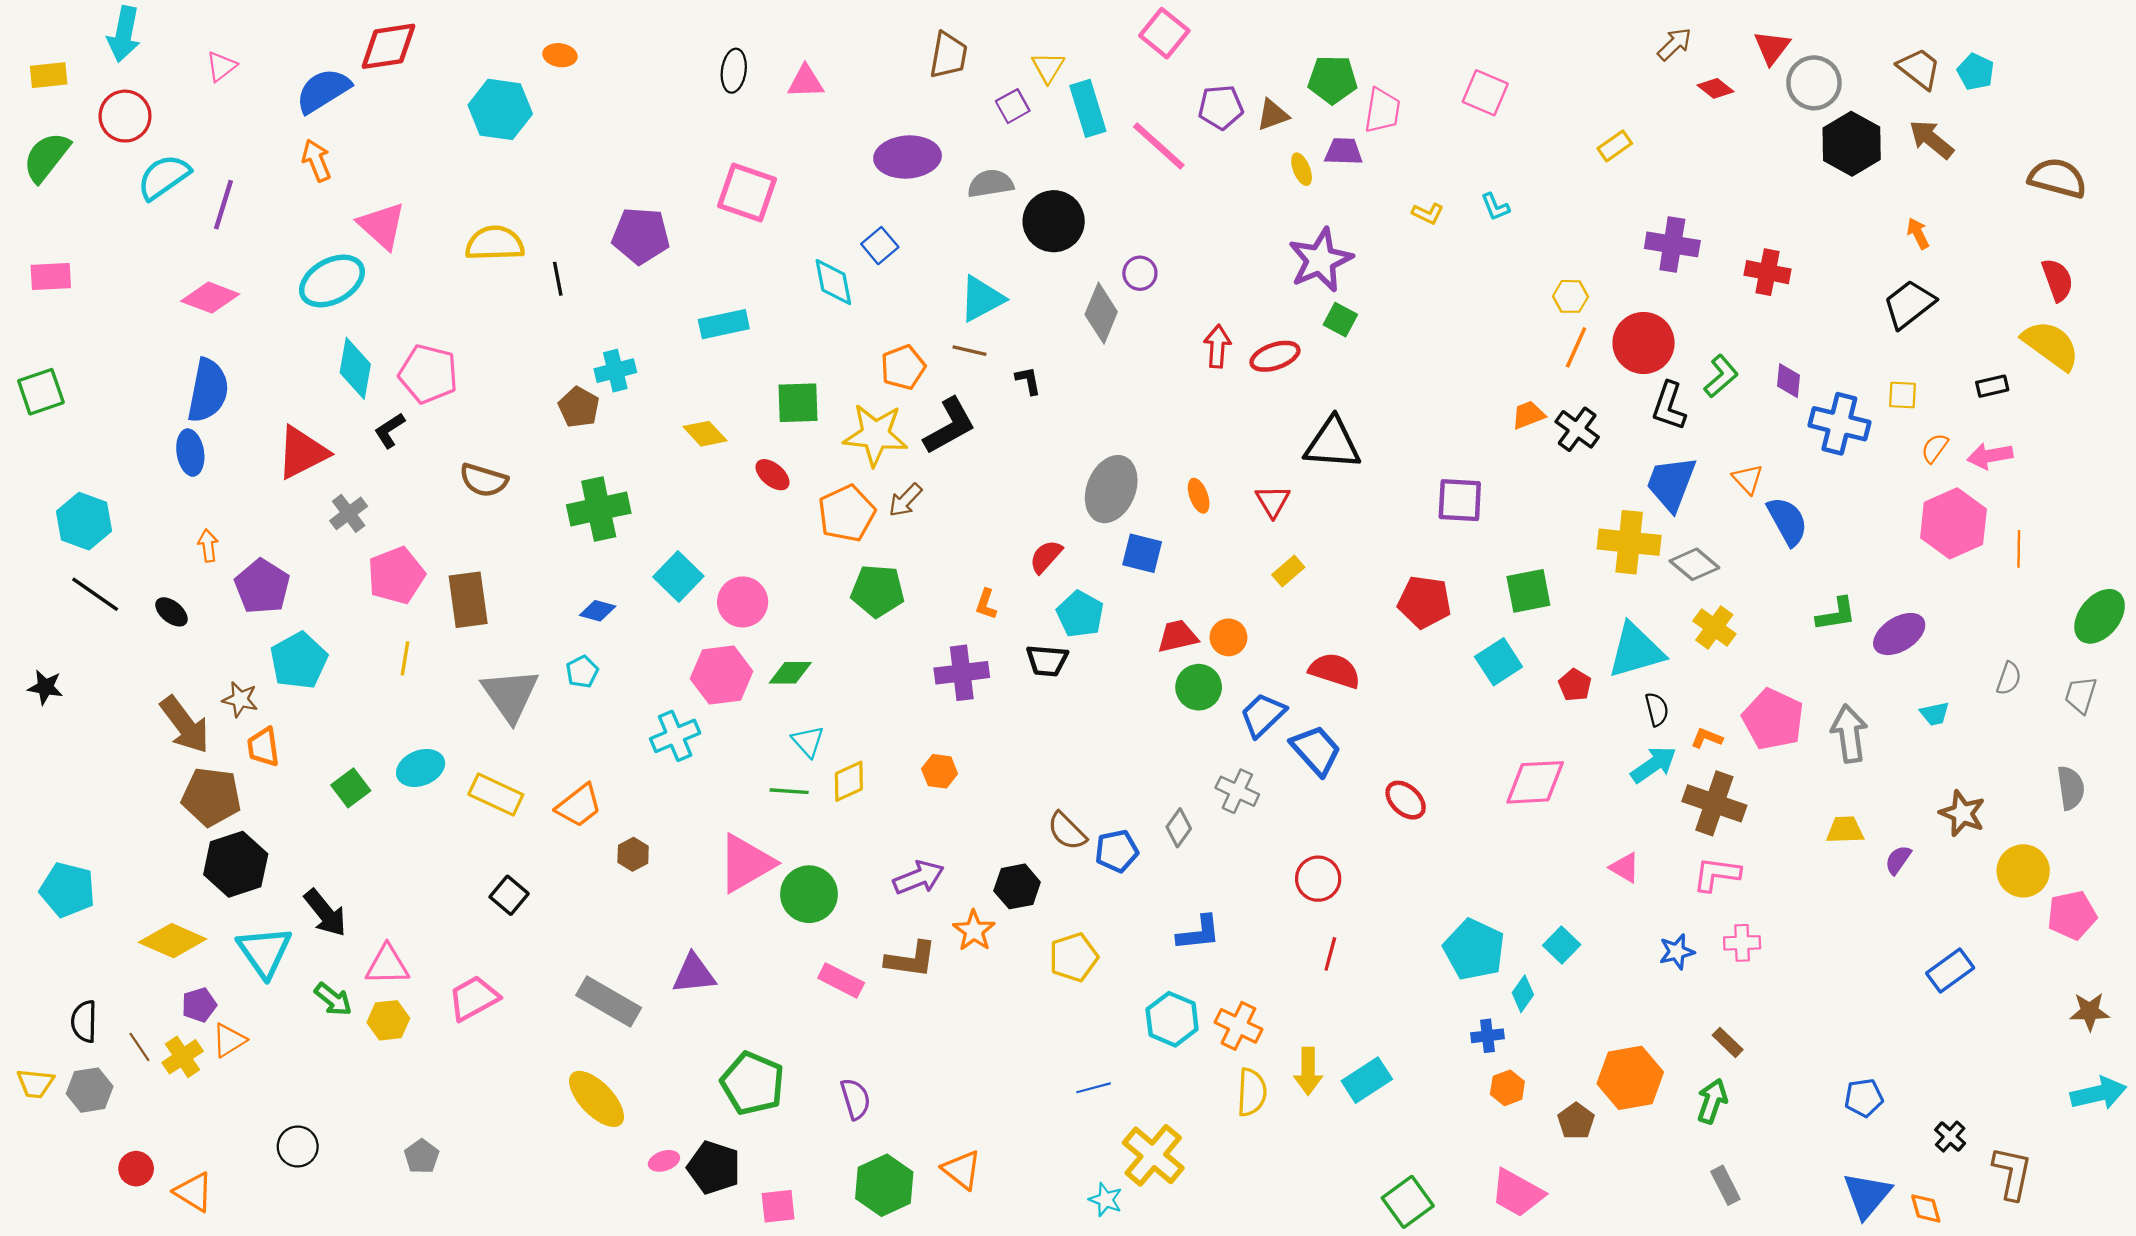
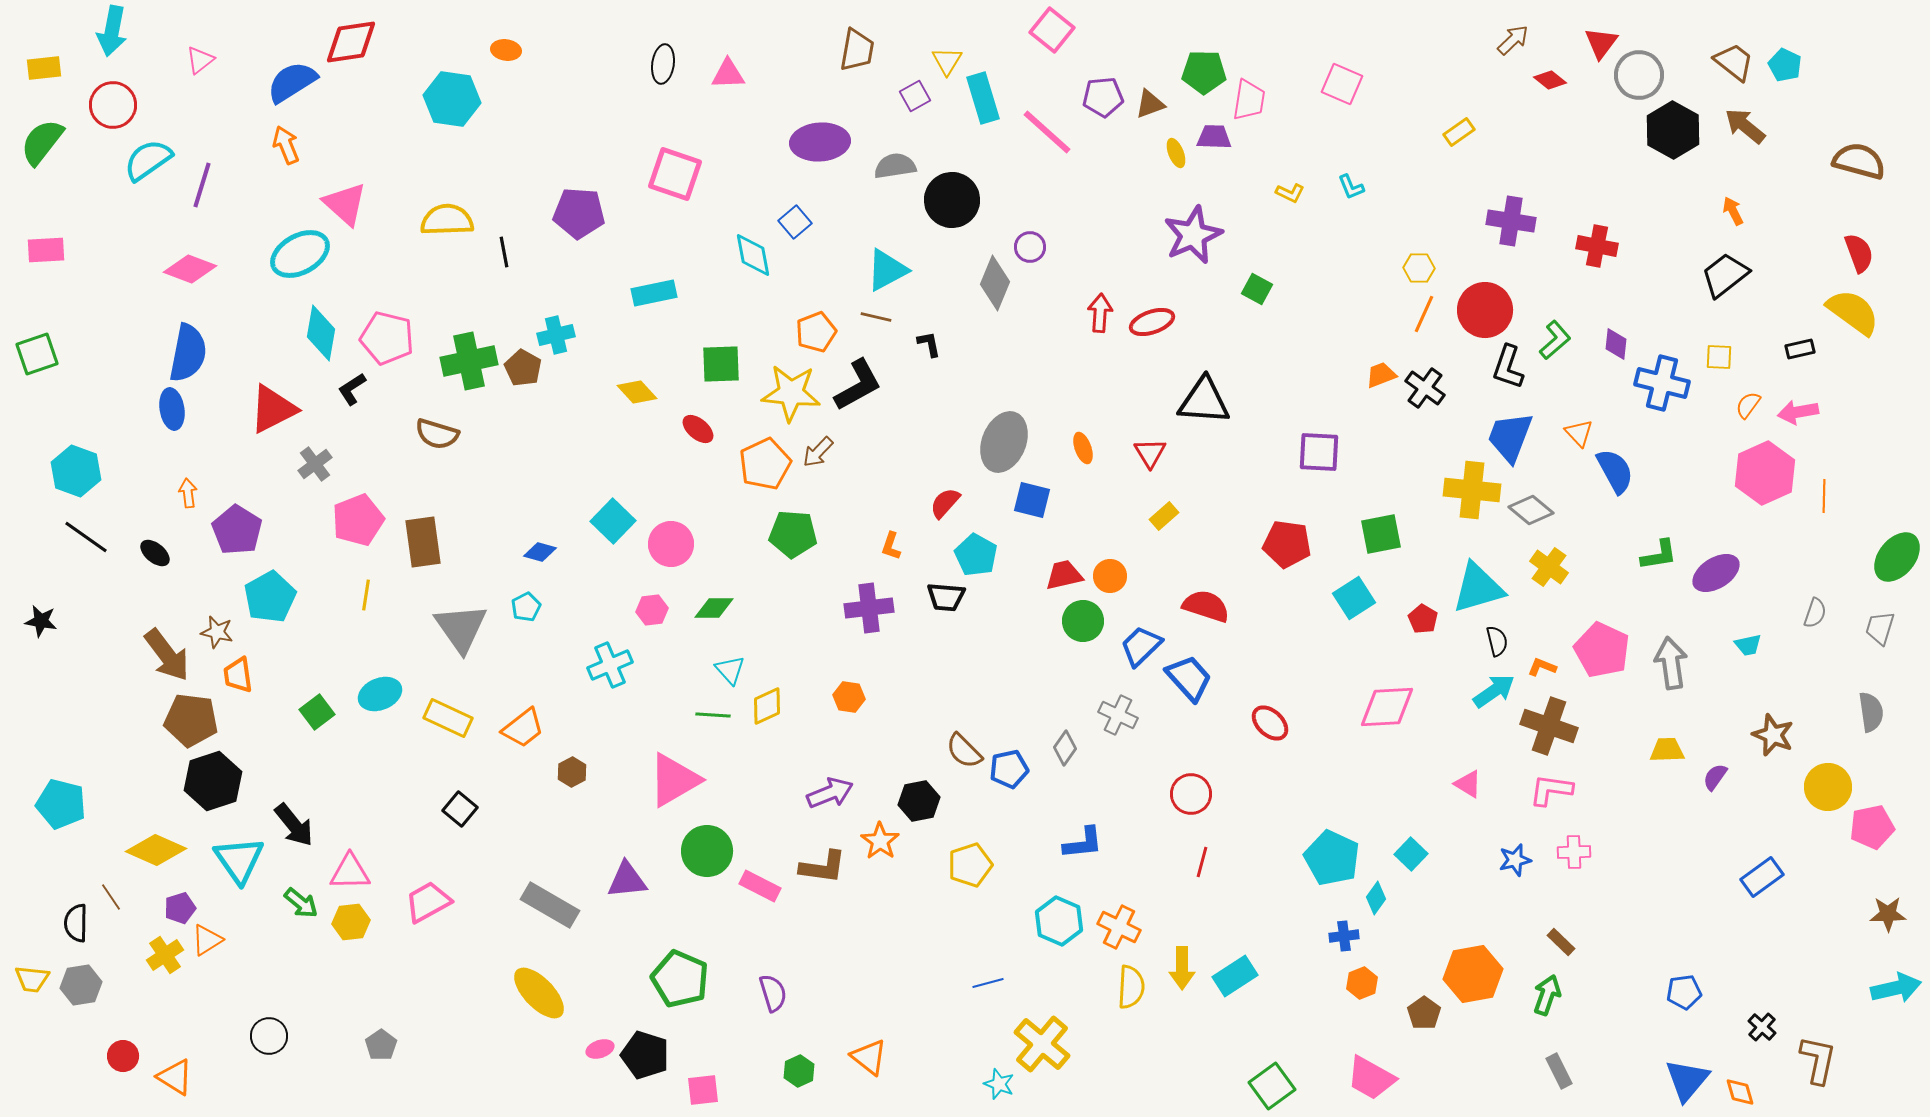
green square: (1340, 320) -> (1257, 289), moved
green cross: (599, 509) -> (469, 361), moved
pink hexagon: (722, 675) -> (652, 610), size x0.6
green circle: (809, 894) -> (707, 851), moved
brown line: (139, 1047) -> (111, 897), moved
green hexagon: (884, 1185) -> (799, 1071), size x0.6

